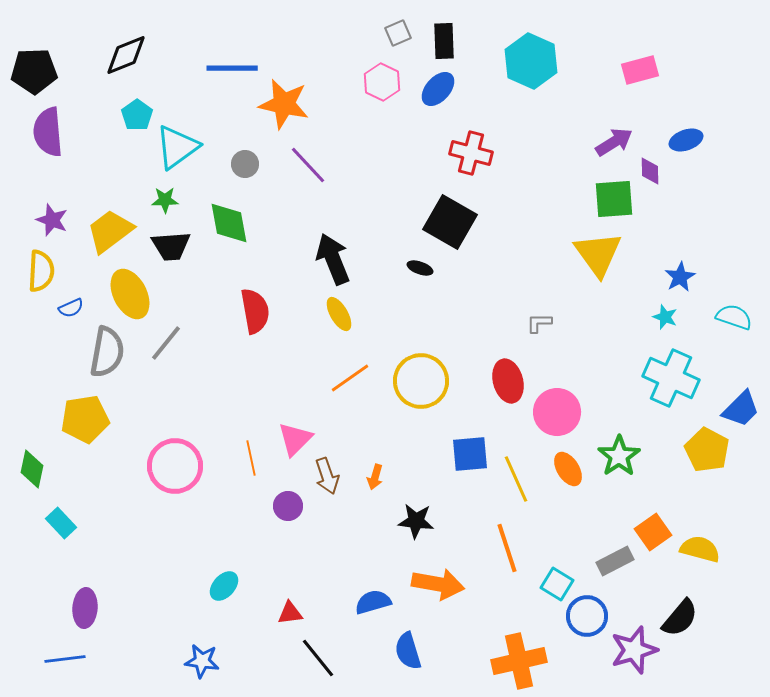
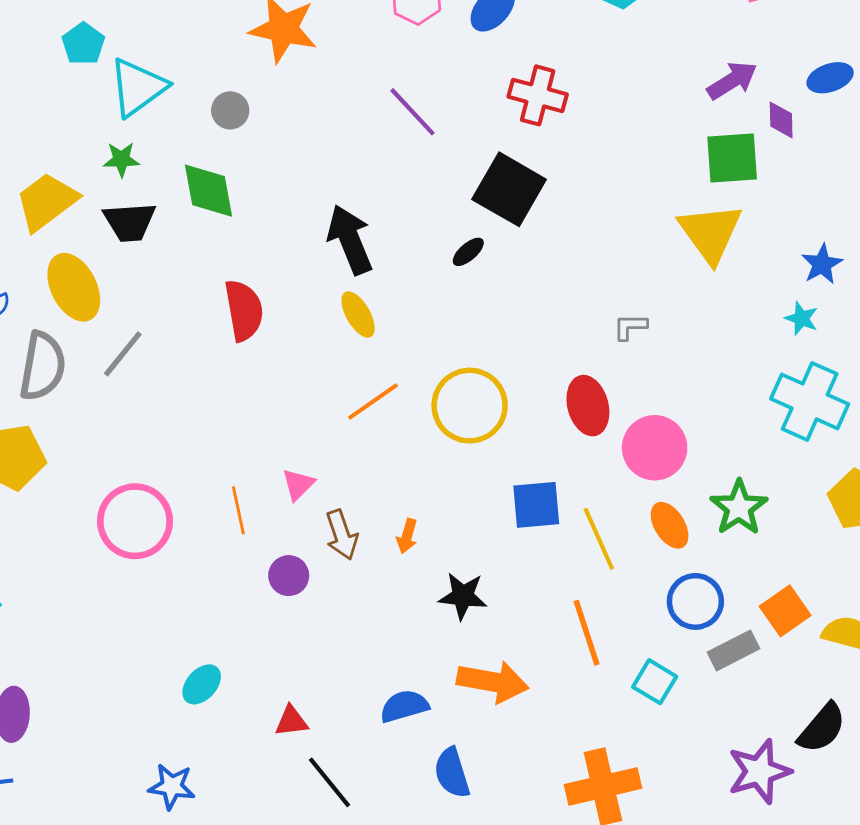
purple line: (308, 165) -> (412, 112), moved
black ellipse: (420, 268) -> (468, 252), turned -60
pink triangle: (295, 439) -> (298, 484), size x0.7
blue circle: (587, 616) -> (695, 601), moved

